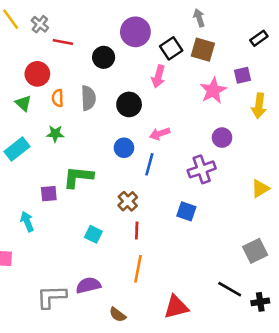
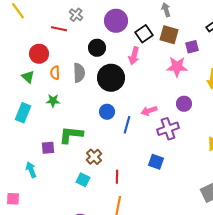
gray cross: (40, 24) -> (76, 15), moved
black circle: (104, 57) -> (97, 48), moved
purple square: (242, 75) -> (192, 47), moved
pink star: (213, 90) -> (177, 67), turned 30
black circle: (129, 104) -> (111, 78), size x1.4
pink arrow: (160, 134) -> (149, 111), moved
cyan rectangle: (17, 149) -> (23, 113), turned -30
brown cross: (128, 201) -> (94, 157), moved

